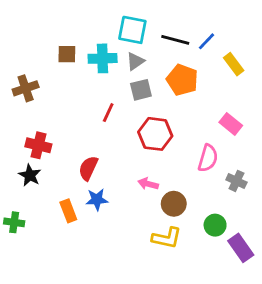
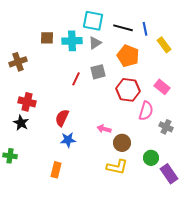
blue line: (207, 41) -> (145, 29), turned -56
gray square: (141, 90) -> (98, 72), moved
red hexagon: (155, 134) -> (128, 90), moved
orange rectangle: (68, 211) -> (56, 170), moved, turned 35

